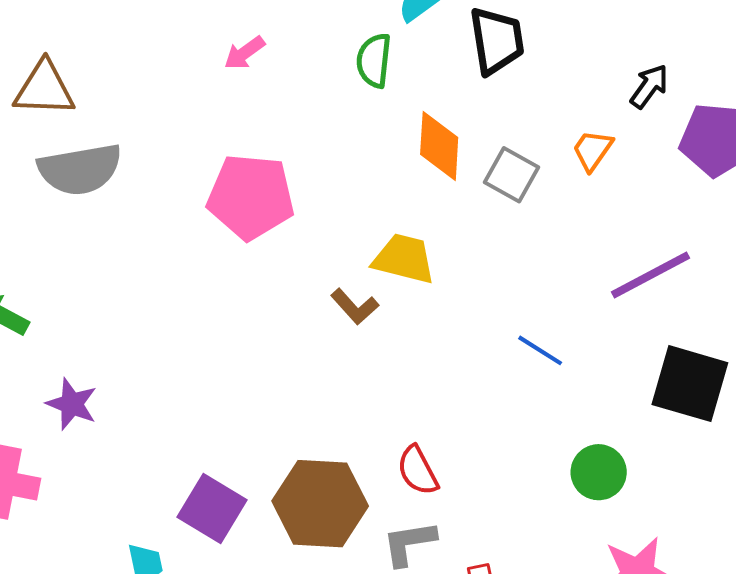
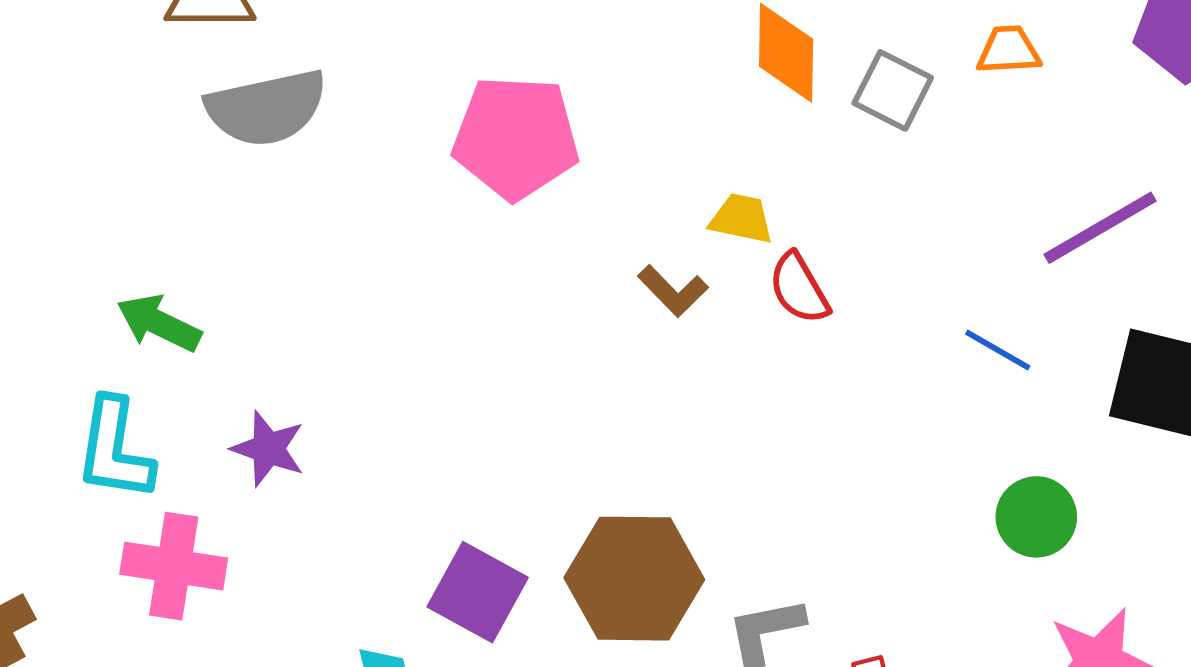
orange trapezoid: (592, 150) -> (1009, 50), turned 54
yellow trapezoid: (404, 259) -> (741, 219), size x0.7
blue line: (540, 350) -> (998, 350), moved
red semicircle: (418, 471) -> (799, 288), moved

